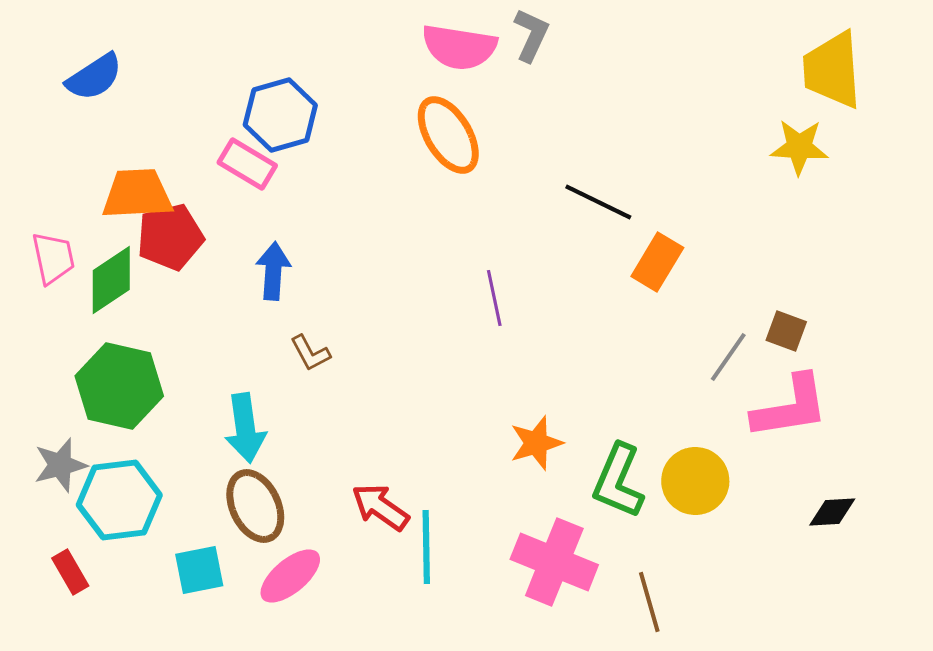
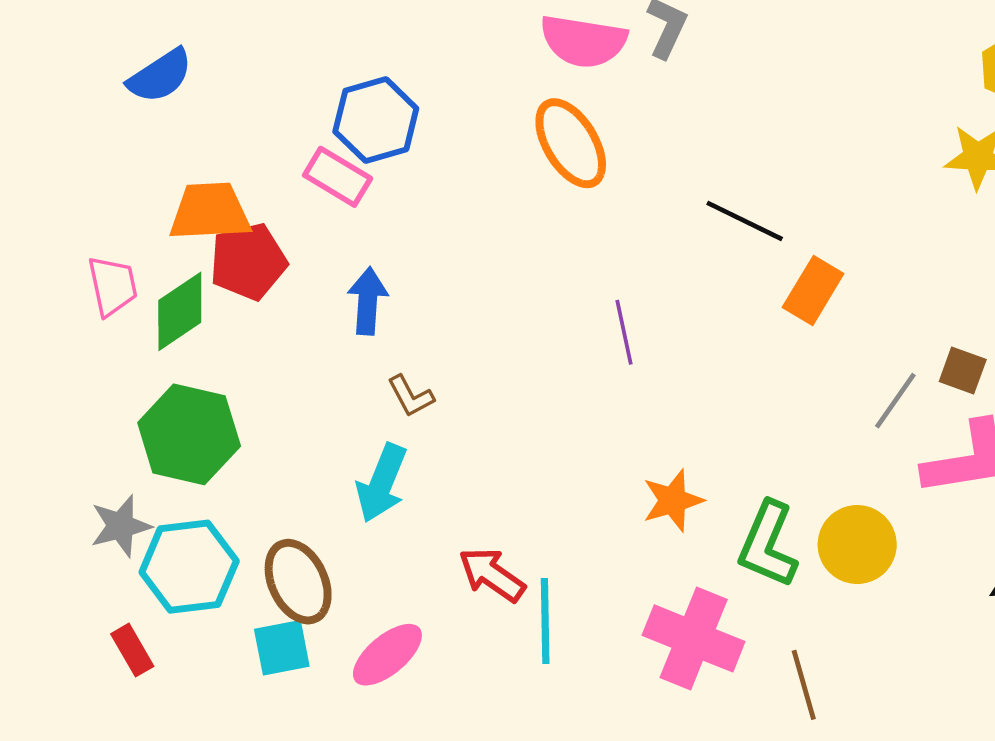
cyan arrow: (245, 428) -> (382, 483), moved, turned 30
brown ellipse: (255, 506) -> (298, 582), moved

